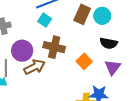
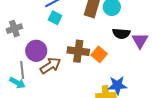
brown cross: (54, 47) -> (78, 51), moved
purple triangle: (113, 67) -> (140, 41), moved

